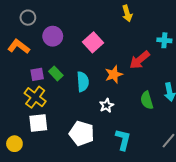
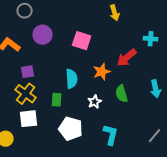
gray circle: (28, 18) -> (25, 11), moved
pink square: (93, 42) -> (82, 41), turned -30
green rectangle: (56, 73) -> (57, 100), moved, turned 48
green semicircle: (147, 100) -> (122, 94), moved

